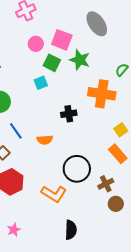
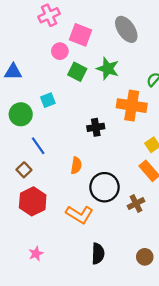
pink square: (62, 40) -> (81, 35), moved
cyan square: (41, 83) -> (48, 100), moved
orange semicircle: (45, 140) -> (76, 165), moved, turned -77
brown circle: (116, 204) -> (145, 257), moved

